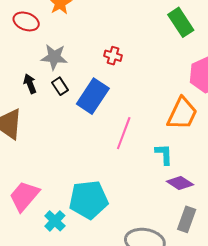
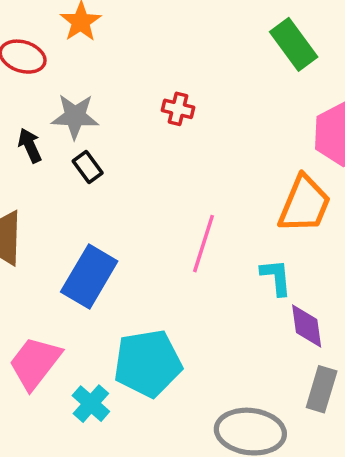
black arrow: (30, 84) -> (30, 145), moved
blue rectangle: (93, 96) -> (89, 276), moved
purple diamond: (180, 183) -> (307, 326), turned 52

